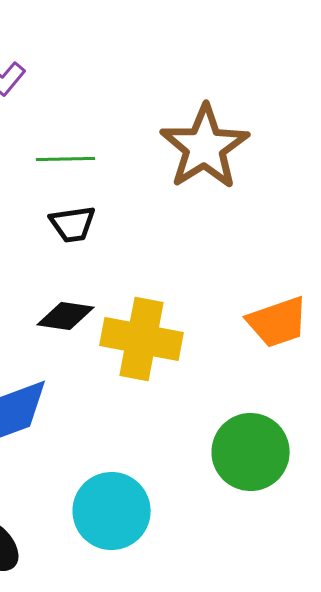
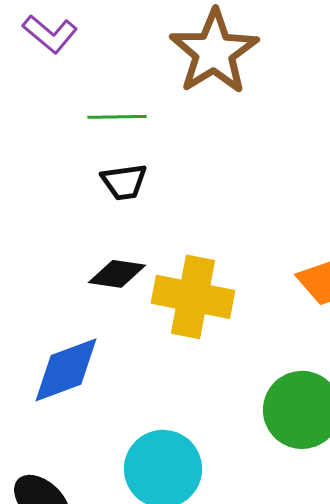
brown star: (205, 147) -> (214, 52), moved

